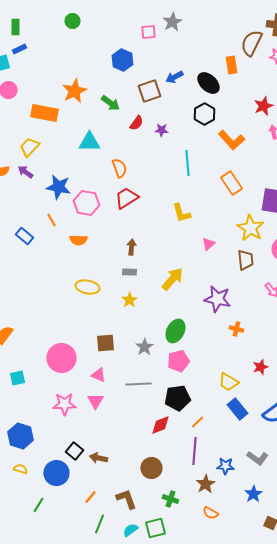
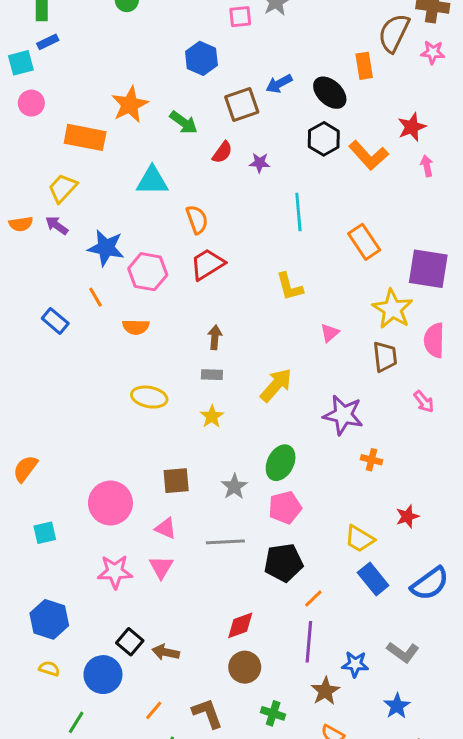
orange L-shape: (231, 140) -> (369, 155), moved
red diamond: (160, 425) -> (240, 625), moved

